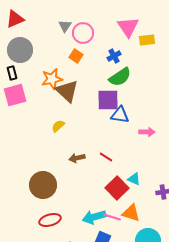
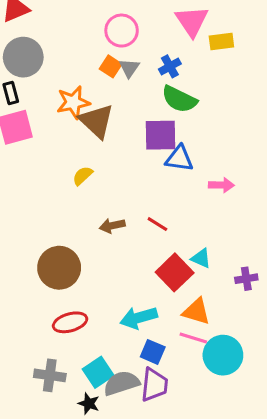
gray triangle: (65, 26) -> (129, 68), moved
green semicircle: (120, 77) -> (179, 99), turned 60
pink line: (112, 217) -> (193, 338), moved

